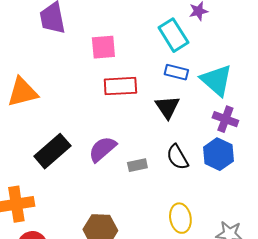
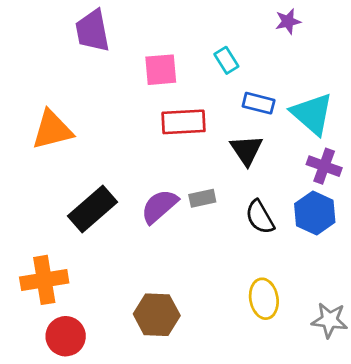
cyan rectangle: (173, 35) -> (226, 60), moved, size x0.6
gray rectangle: (137, 165) -> (202, 198), moved

